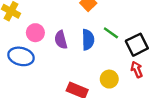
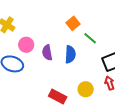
green line: (111, 33) -> (90, 38), moved

